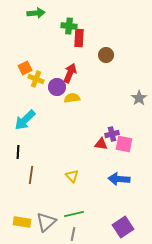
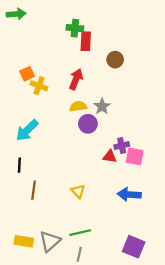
green arrow: (36, 13) -> (16, 14), moved
purple circle: (57, 87) -> (88, 124), moved
gray star: (139, 98) -> (102, 106), moved
purple square: (123, 227) -> (134, 247), turned -35

